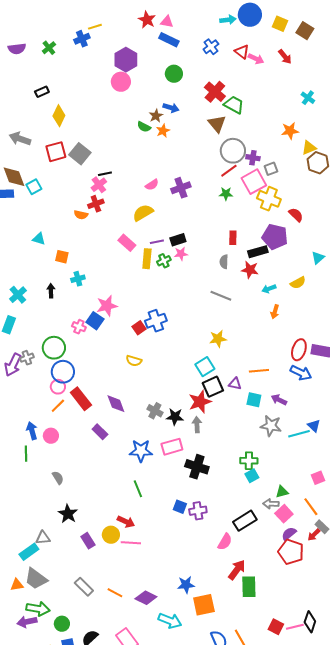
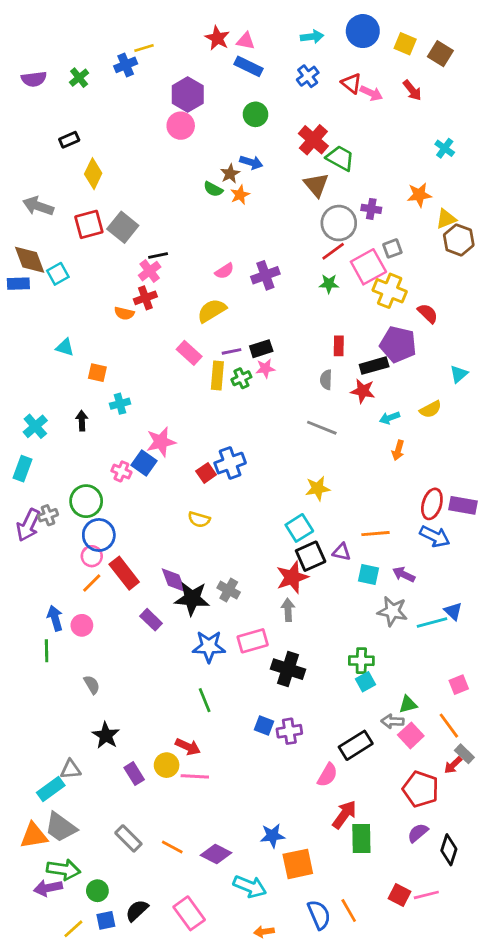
cyan arrow: (228, 20) -> (312, 37), moved
purple cross: (253, 158) -> (371, 209), moved
black star: (175, 417) -> (192, 599), moved, size x1.4
purple semicircle: (289, 534) -> (418, 833), moved
orange triangle: (17, 585) -> (34, 836), size x1.5
black diamond: (310, 622) -> (449, 850), moved

